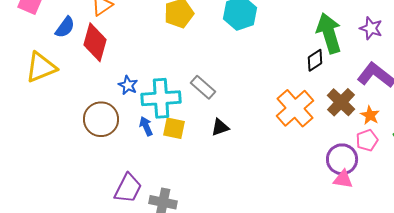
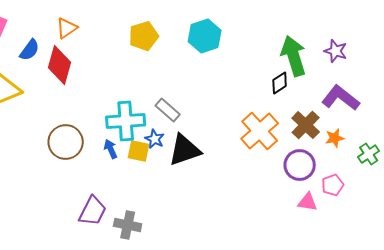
blue star: (128, 85) -> (155, 139), moved
orange star: (370, 115) -> (335, 138), turned 30
black triangle: (220, 127) -> (185, 150), size x1.8
pink pentagon: (367, 140) -> (333, 185), moved
purple circle: (342, 159) -> (300, 165), moved

